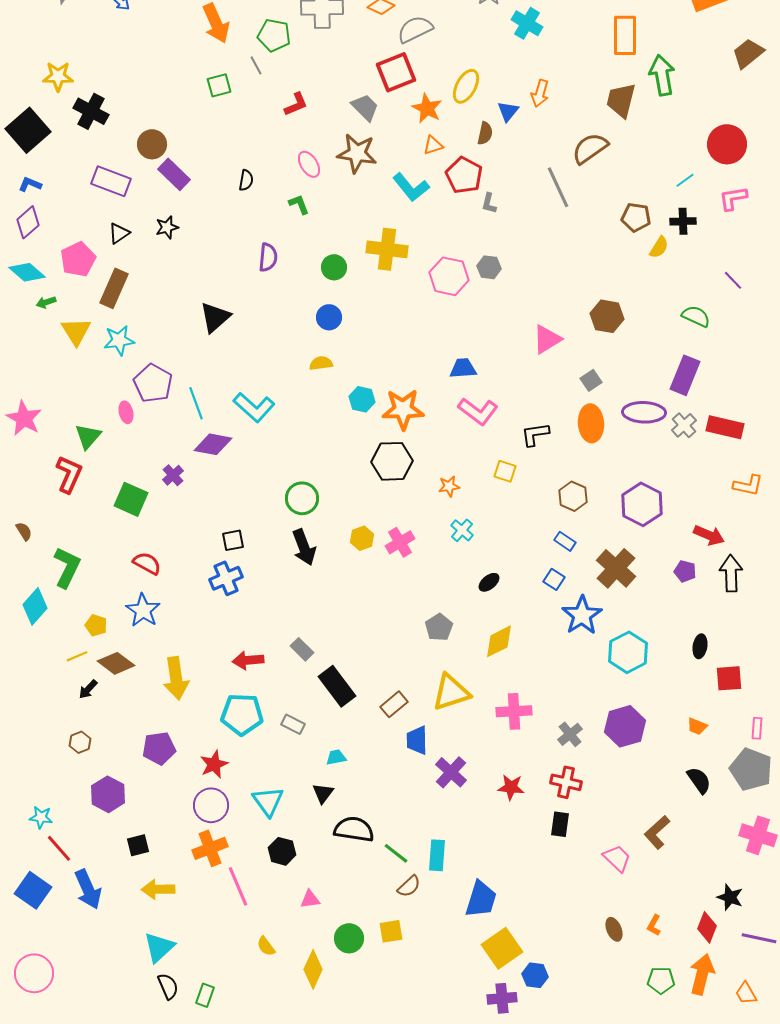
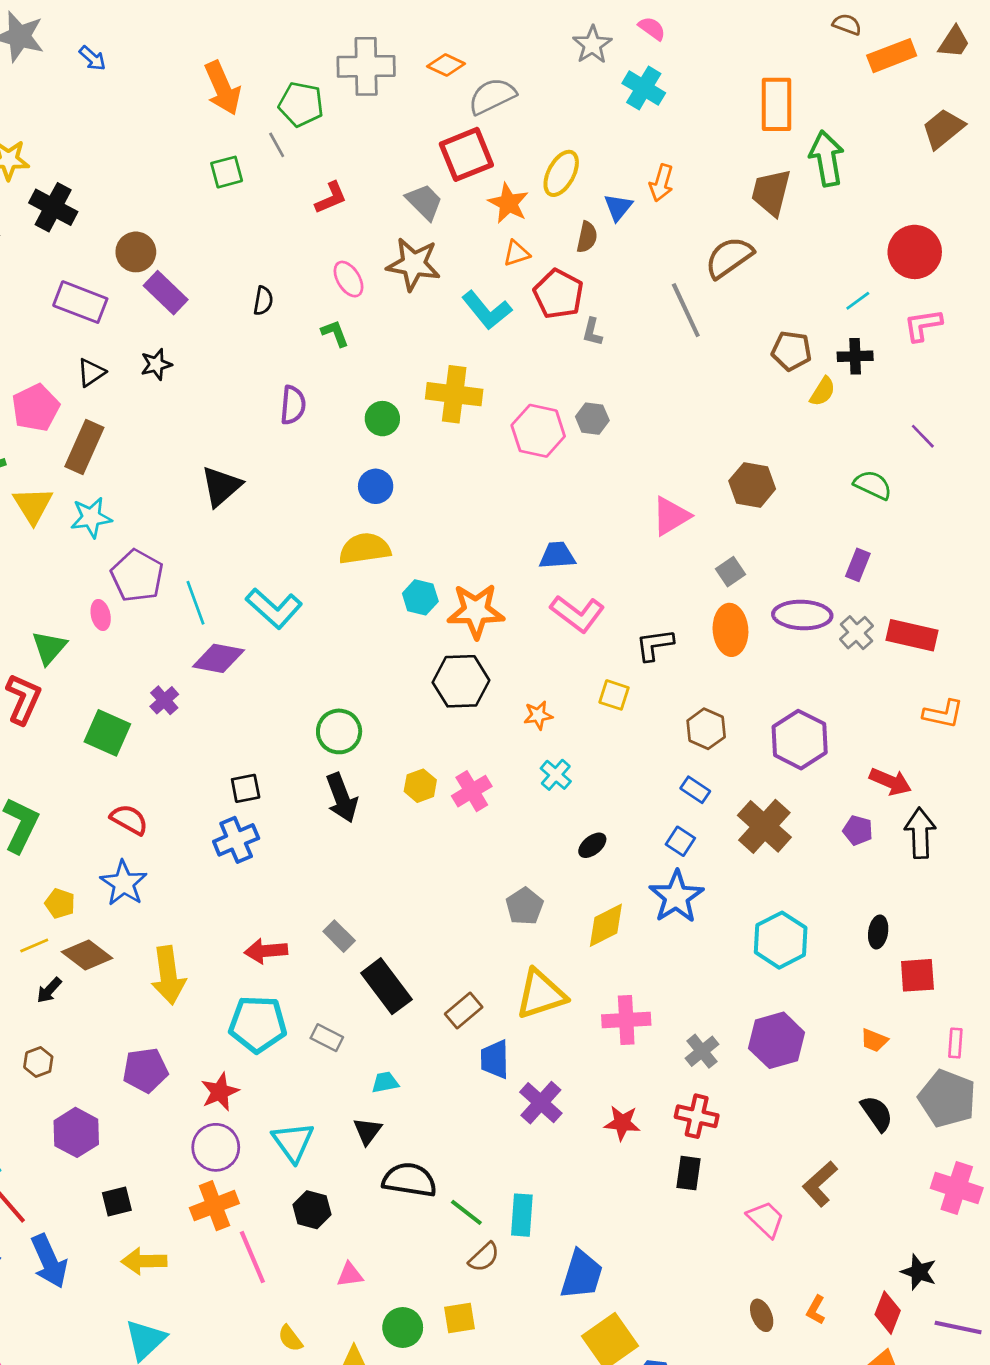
yellow semicircle: (321, 363) -> (365, 549), size x1.6
purple rectangle: (685, 375) -> (858, 565), size x0.6
blue star: (582, 615) -> (676, 897), moved

